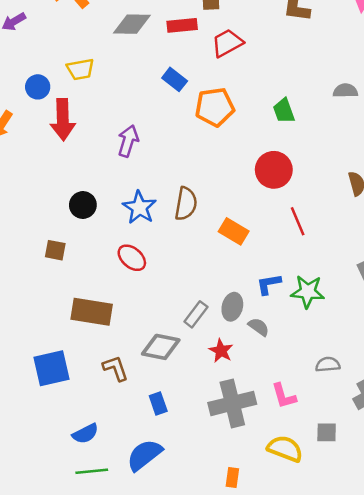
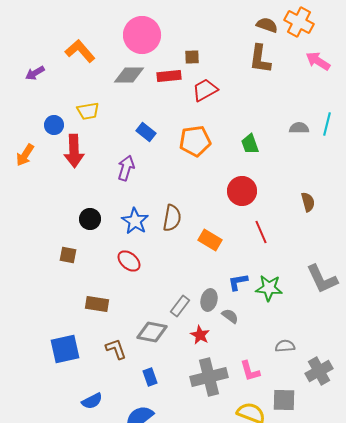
blue rectangle: (175, 79) -> (146, 132), moved
brown rectangle: (92, 312) -> (97, 304), size x0.7
gray square: (327, 432) -> (284, 400), size x1.4

